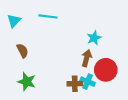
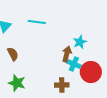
brown arrow: (87, 58) -> (67, 54), moved
cyan cross: (88, 82) -> (74, 64), moved

